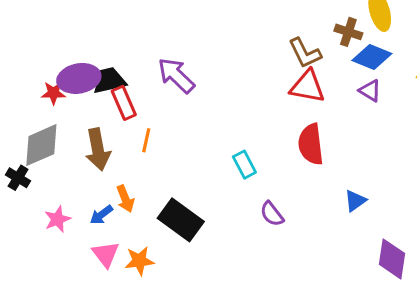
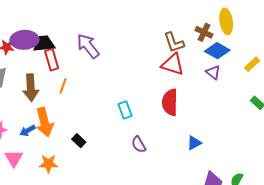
orange arrow: (125, 199) -> (44, 122), size x1.6
black rectangle: (181, 220) -> (79, 141), size x0.5
pink triangle: (106, 254) -> (14, 158), moved

